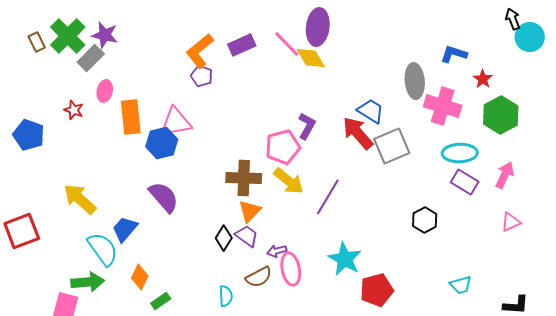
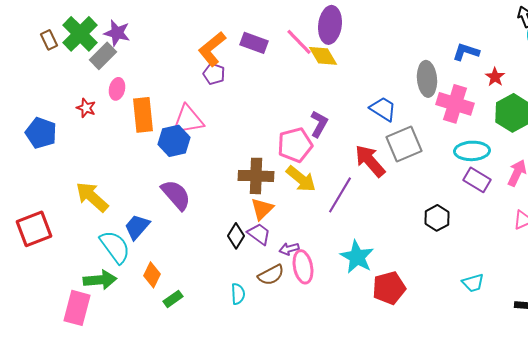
purple rectangle: (242, 45) -> (254, 43), turned 44
red arrow: (358, 133) -> (370, 161), moved

